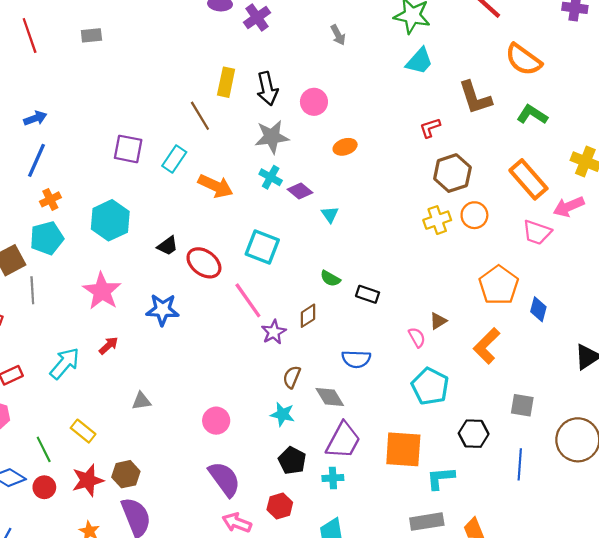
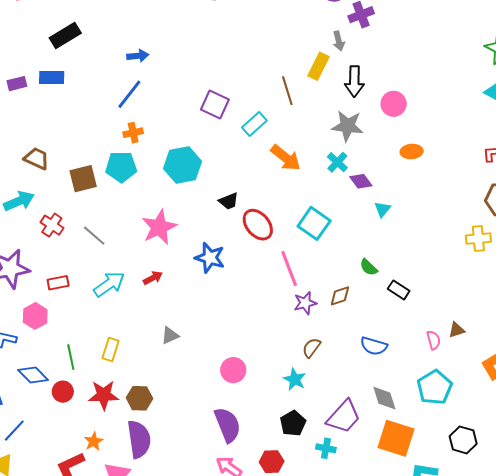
gray arrow: (338, 35) -> (339, 41), moved
gray line: (32, 290) -> (94, 236), moved, turned -60
gray diamond: (330, 397) -> (384, 398), moved
gray triangle: (141, 401) -> (170, 336), turned -30
yellow rectangle: (83, 431) -> (111, 350), turned 55

